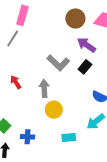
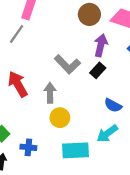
purple arrow: (86, 45) -> (101, 45), turned 66
red arrow: (16, 82) -> (18, 84), size x1.6
cyan rectangle: (69, 138) -> (76, 150), size x1.6

